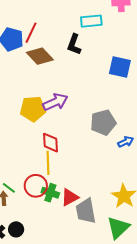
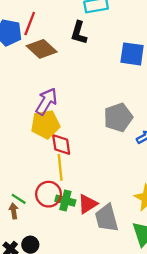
purple arrow: (55, 102) -> (46, 101), moved, turned -30
yellow pentagon: (33, 109) -> (45, 124), moved

